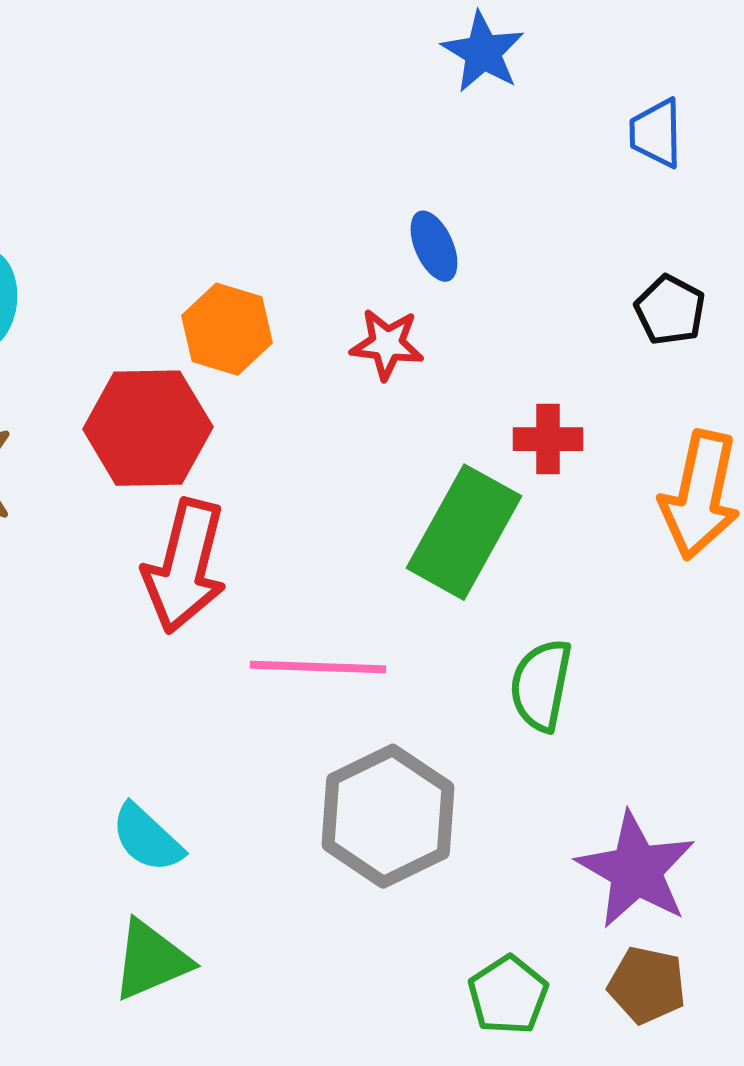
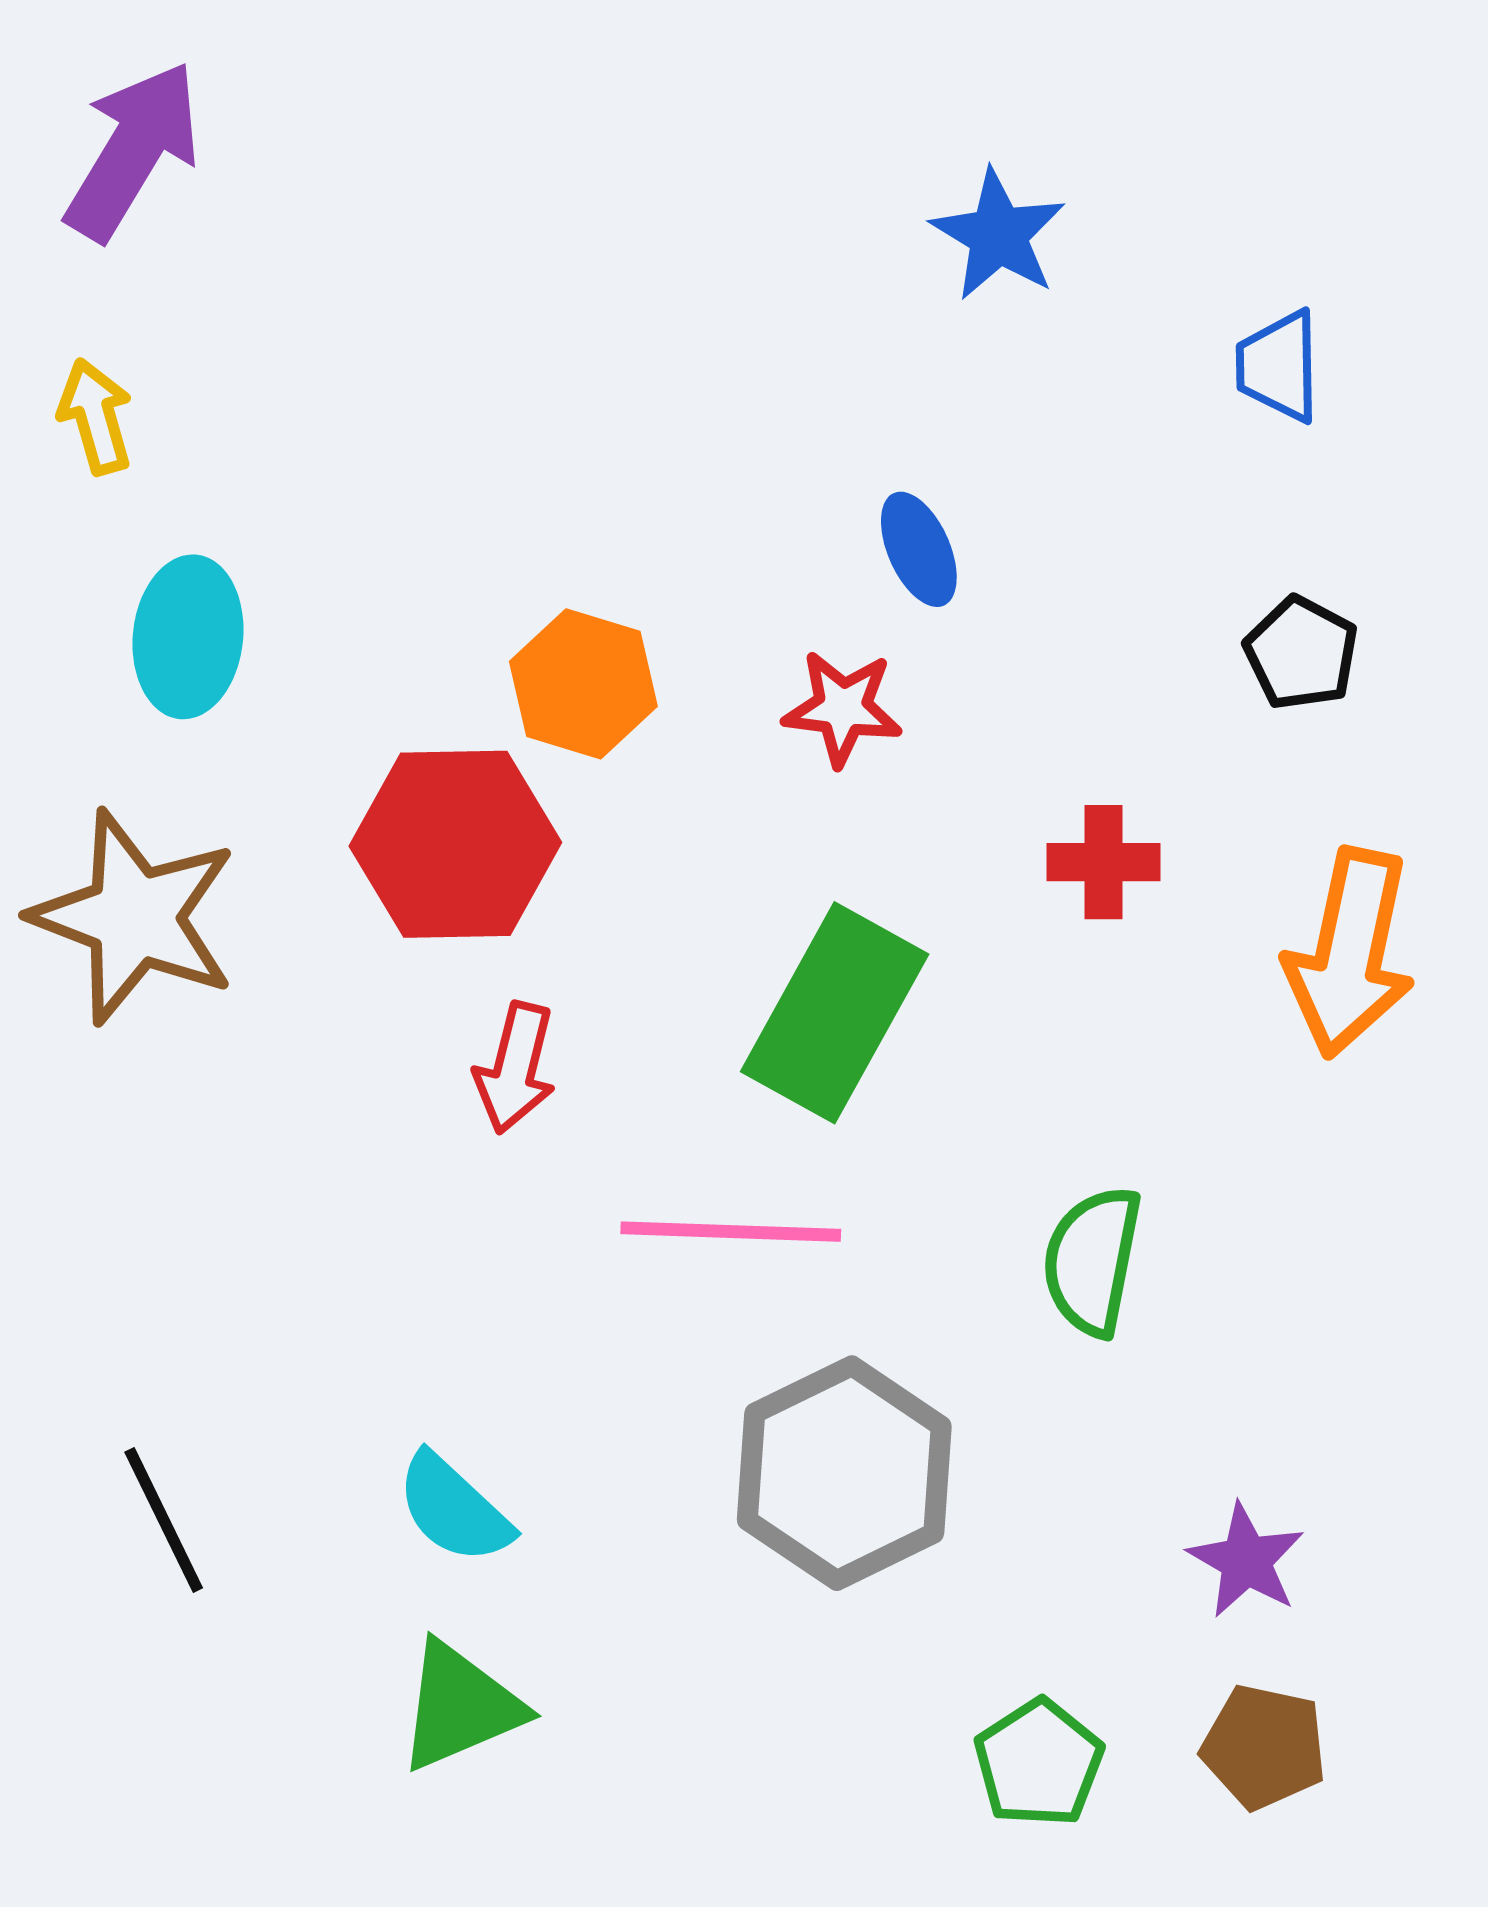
green rectangle: (464, 532) -> (835, 1013), moved
red arrow: (185, 566) -> (515, 1068), size x0.6
purple star: (636, 870) -> (1246, 1561), size x0.6

